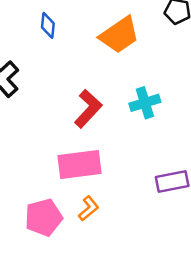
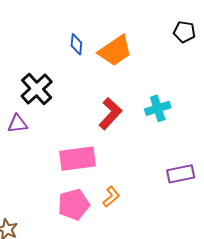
orange trapezoid: (119, 35) -> (115, 51), moved
pink rectangle: (80, 165) -> (77, 159), moved

